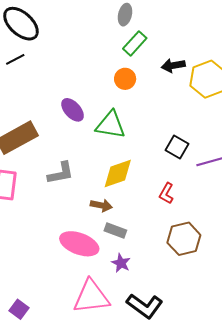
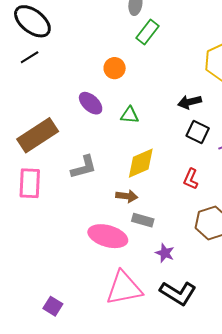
black arrow: (173, 65) -> (190, 102), moved
orange circle: (125, 79) -> (115, 68), moved
green triangle: (110, 125) -> (130, 115), size x0.6
purple star: (121, 263) -> (165, 253), moved

